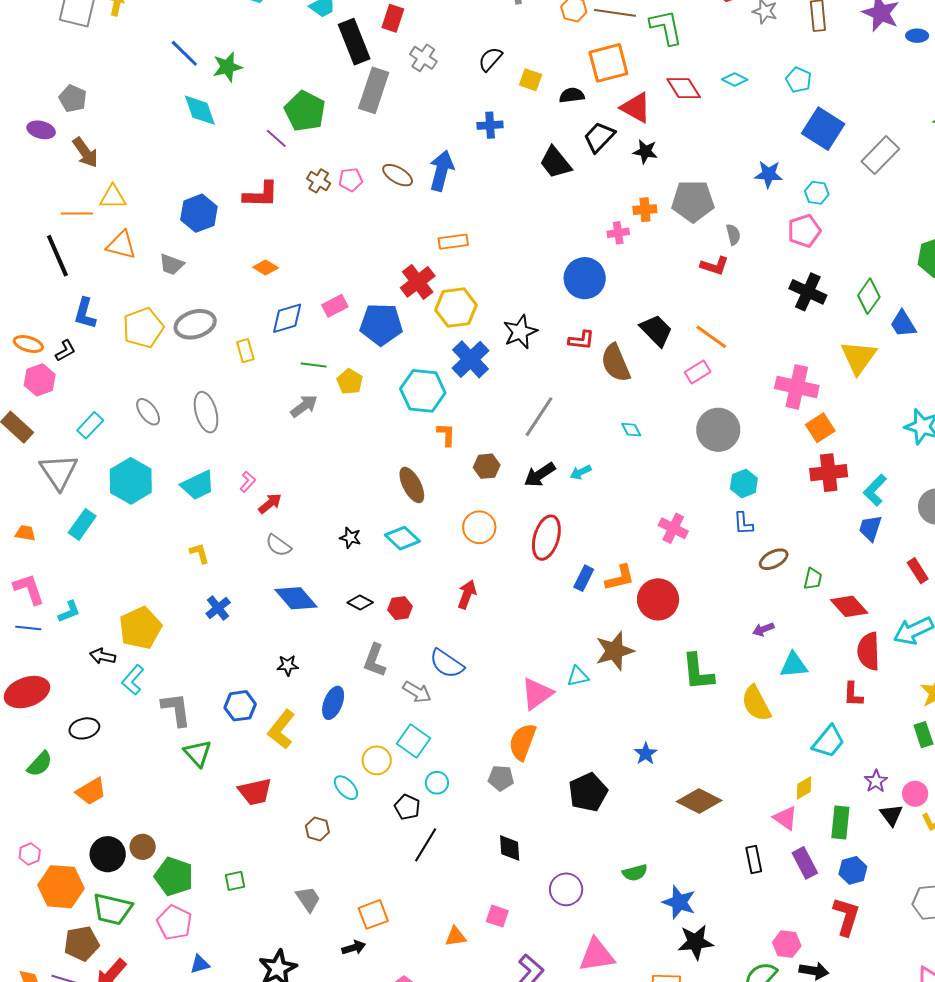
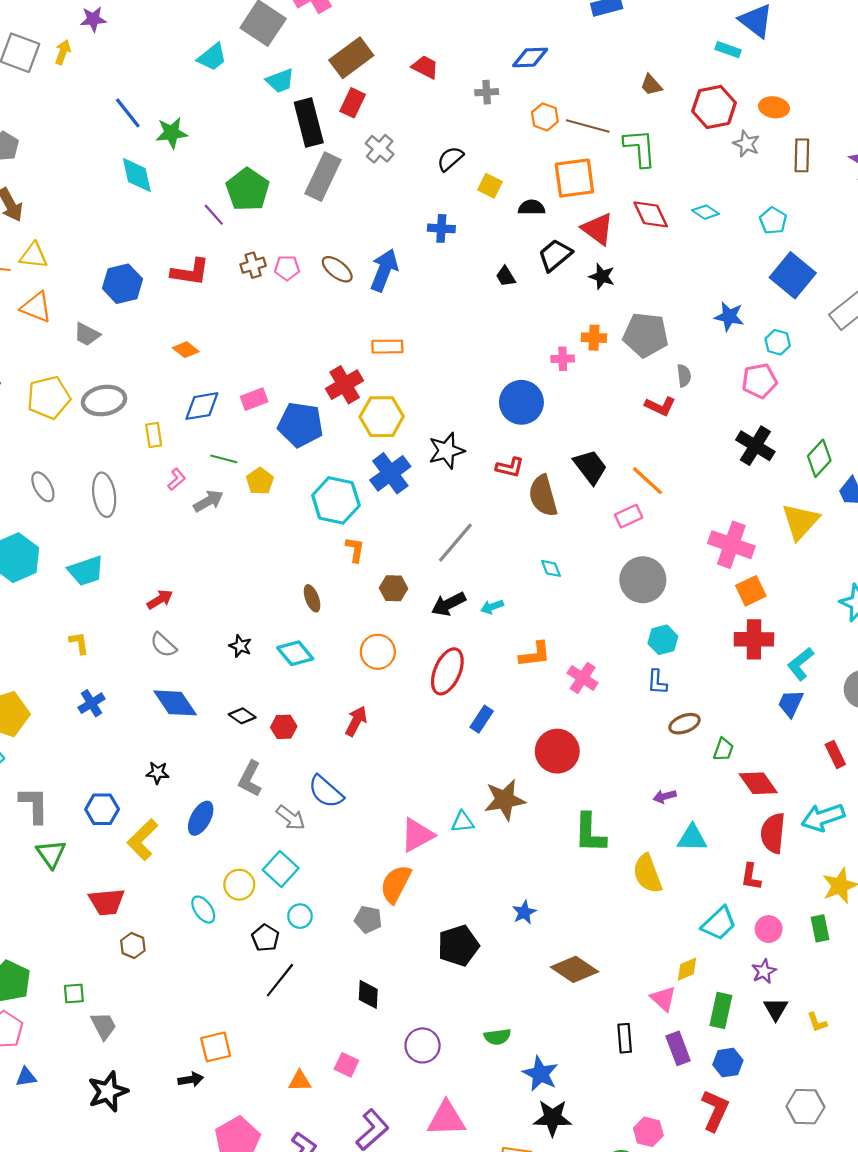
black trapezoid: (555, 162) -> (506, 276), size x0.6
brown cross: (319, 181) -> (253, 265), turned 35
pink L-shape: (248, 482) -> (177, 479), moved
brown ellipse: (412, 485) -> (312, 598), size x0.7
orange L-shape: (620, 578) -> (535, 654), moved
pink circle: (915, 794) -> (769, 929), moved
brown hexagon: (317, 829) -> (133, 946), moved
gray trapezoid: (308, 899) -> (103, 1026), moved

